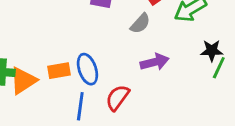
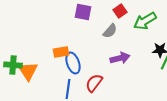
orange rectangle: (59, 71) -> (61, 52), moved
orange triangle: (23, 81) -> (28, 71), turned -30

